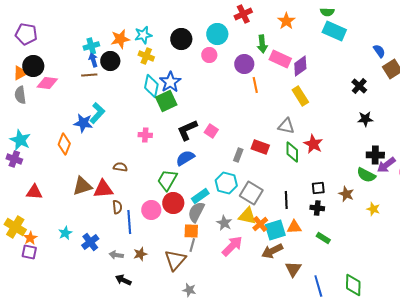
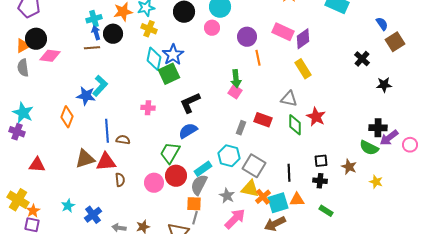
green arrow: (262, 44) -> (236, 79), moved
black star: (365, 119) -> (384, 85), moved
pink square: (211, 131) -> (235, 92), moved
blue line: (129, 222) -> (107, 131), moved

